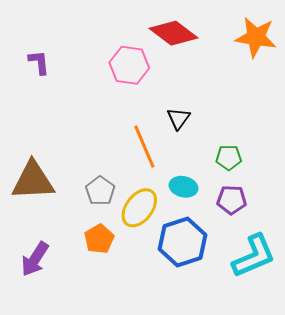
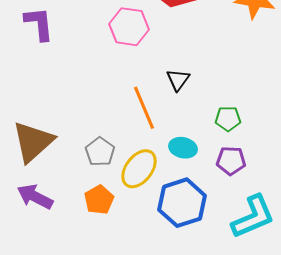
purple L-shape: (39, 62) -> (39, 24), size x1.4
brown triangle: (33, 181) -> (33, 142), turned -39
purple arrow: (35, 259) -> (35, 197), moved, turned 84

